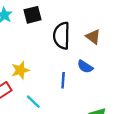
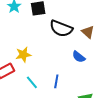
black semicircle: (62, 36) -> (61, 28), turned -75
blue line: (63, 80) -> (56, 81), moved

